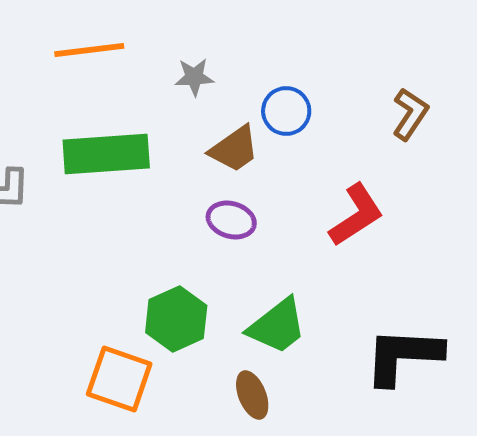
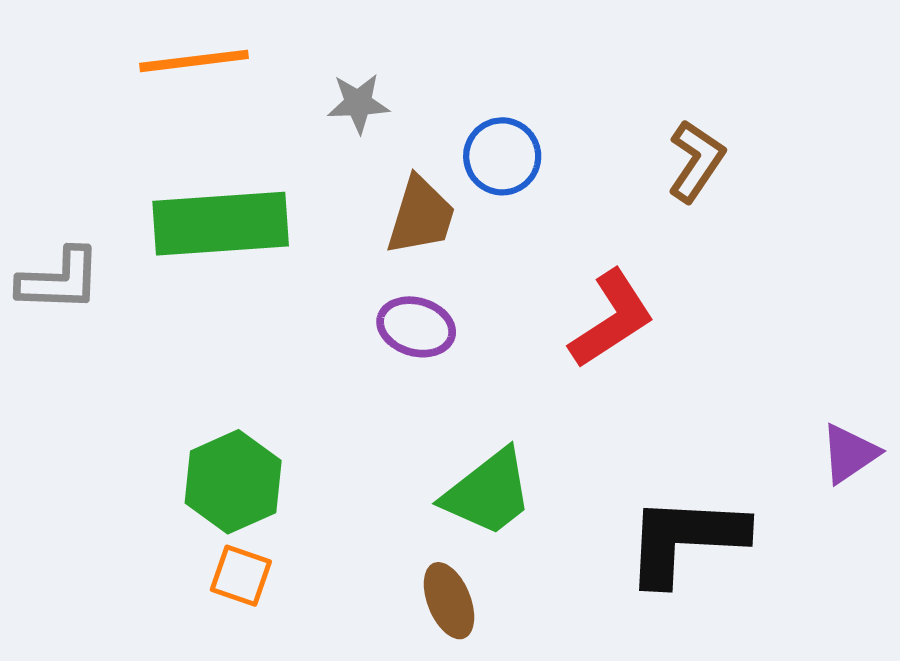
brown trapezoid: (234, 149) -> (421, 216), turned -38
green hexagon: (176, 319) -> (233, 482), moved
orange square: (119, 379) -> (241, 576), size x0.6

